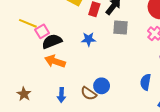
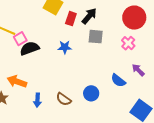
orange arrow: (55, 61) -> (17, 81), moved
blue semicircle: (146, 82) -> (118, 80), moved, turned -63
blue circle: (102, 86) -> (91, 93), moved

